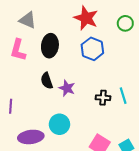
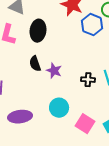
blue hexagon: (92, 49) -> (92, 25), moved
cyan circle: (59, 124) -> (59, 108), moved

